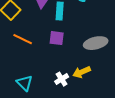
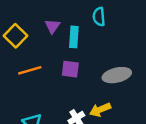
orange line: (23, 39) -> (30, 70), turned -42

